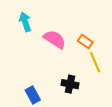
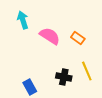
yellow line: (95, 62) -> (87, 71), moved

